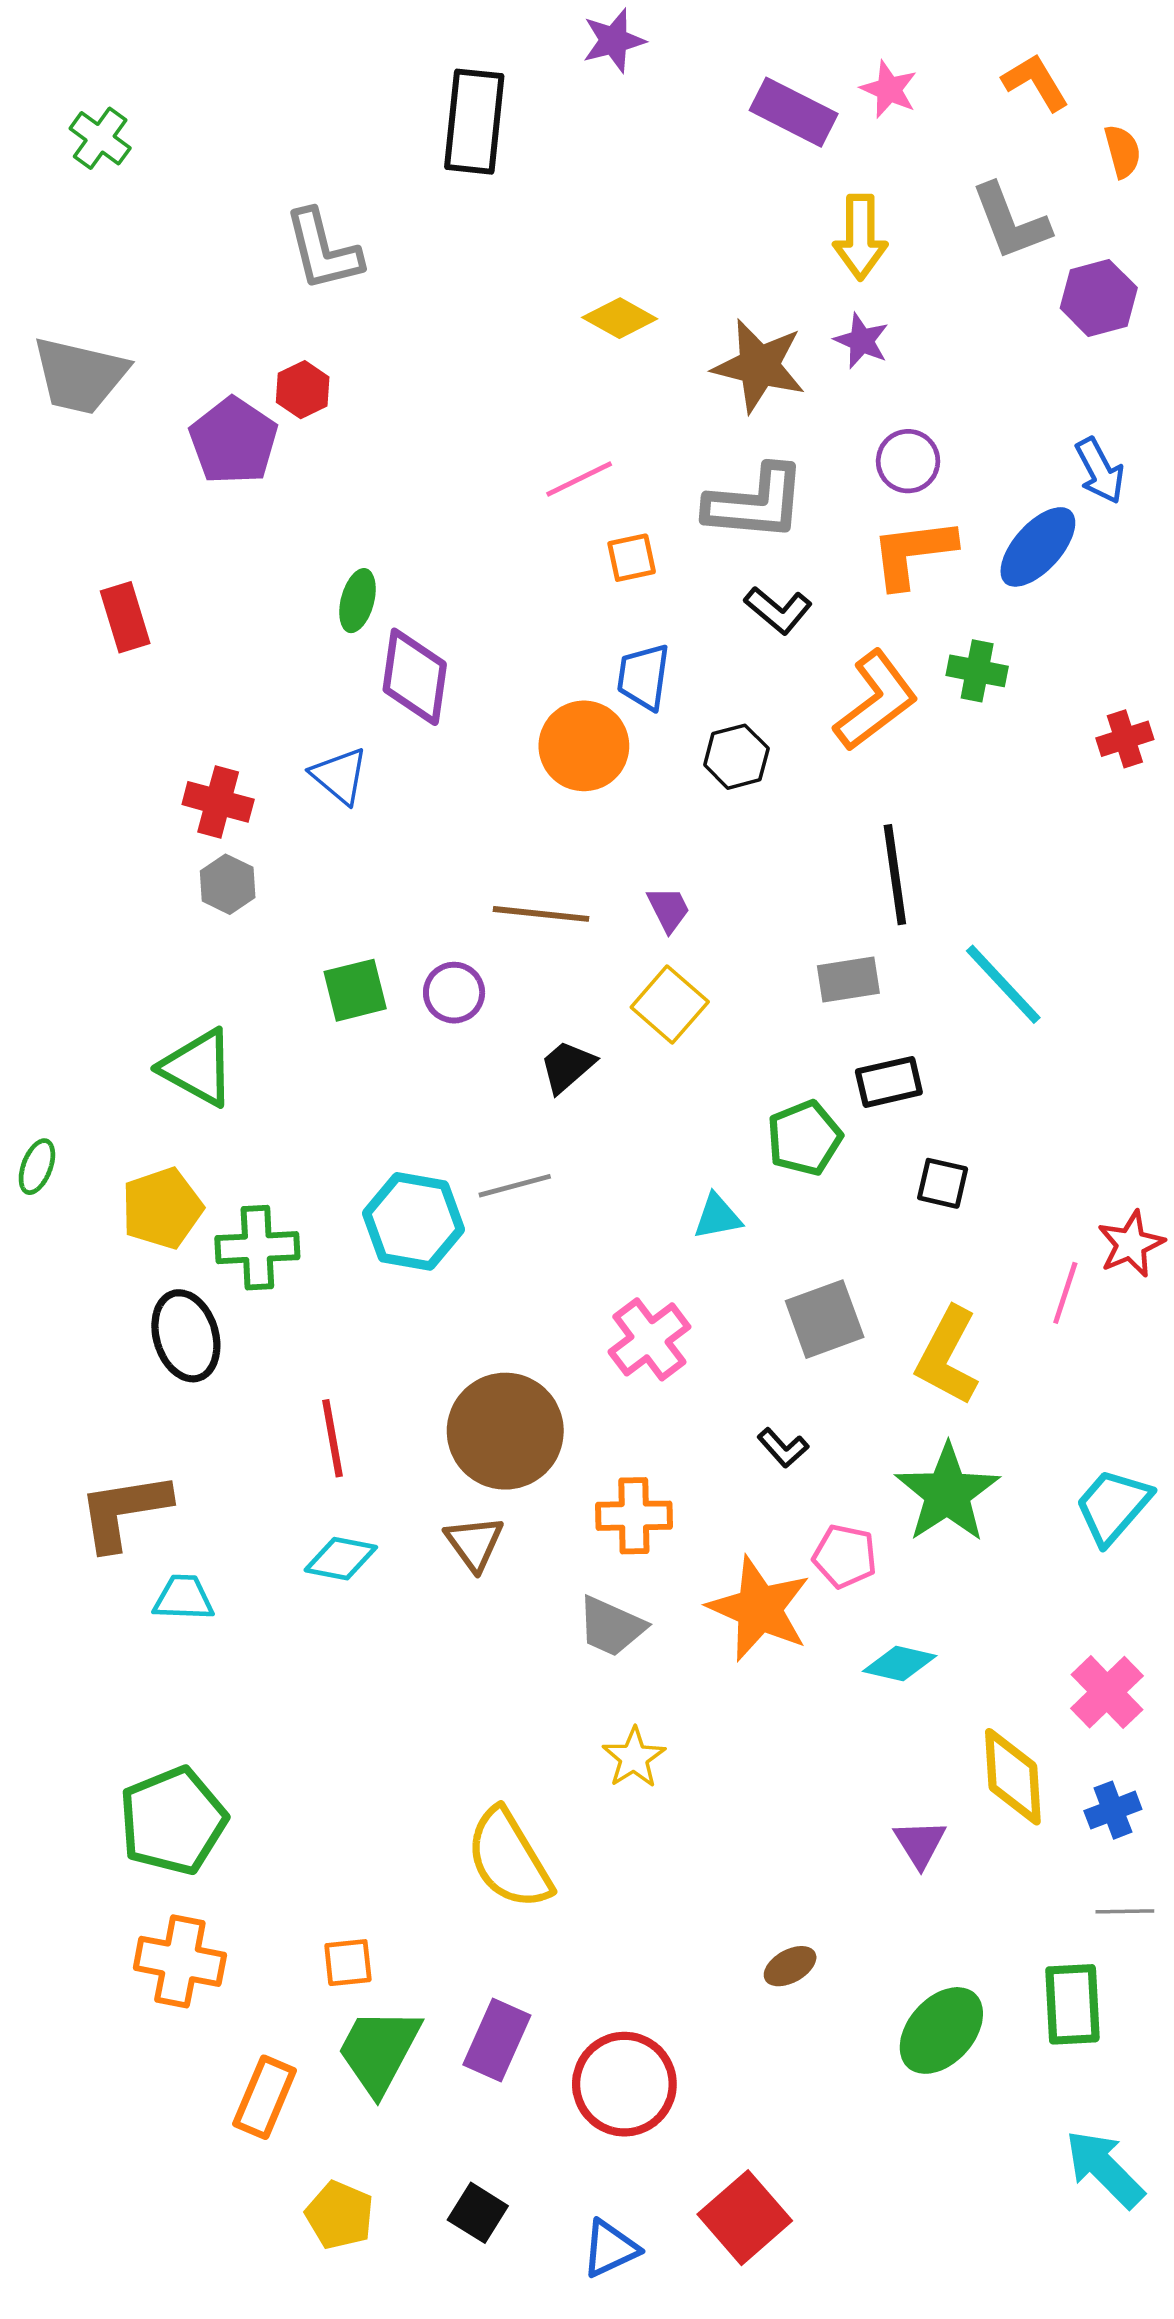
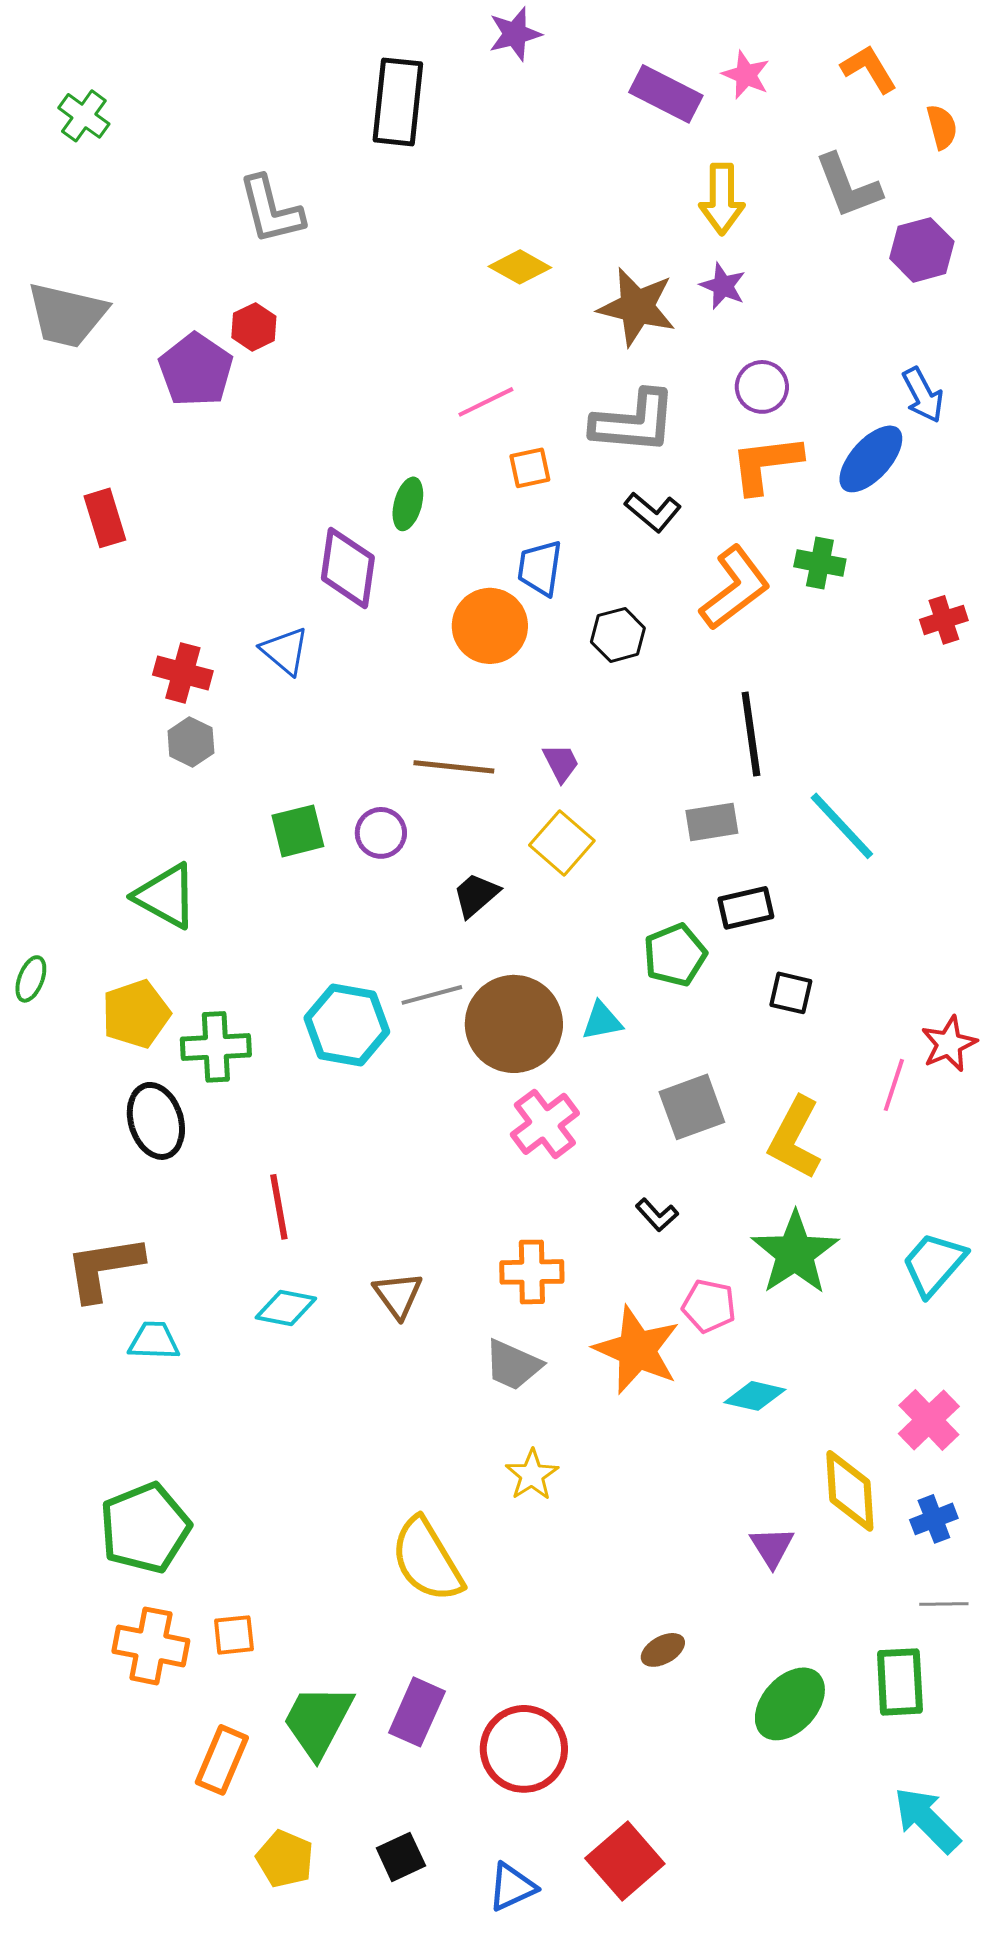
green ellipse: (357, 601) -> (408, 504), moved
brown circle: (505, 1431) -> (514, 1024), moved
orange square: (348, 1963) -> (234, 1635), moved
black square: (478, 2213) -> (401, 1857), turned 33

